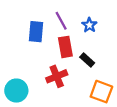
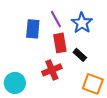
blue star: (89, 25) -> (82, 23), size x1.5

